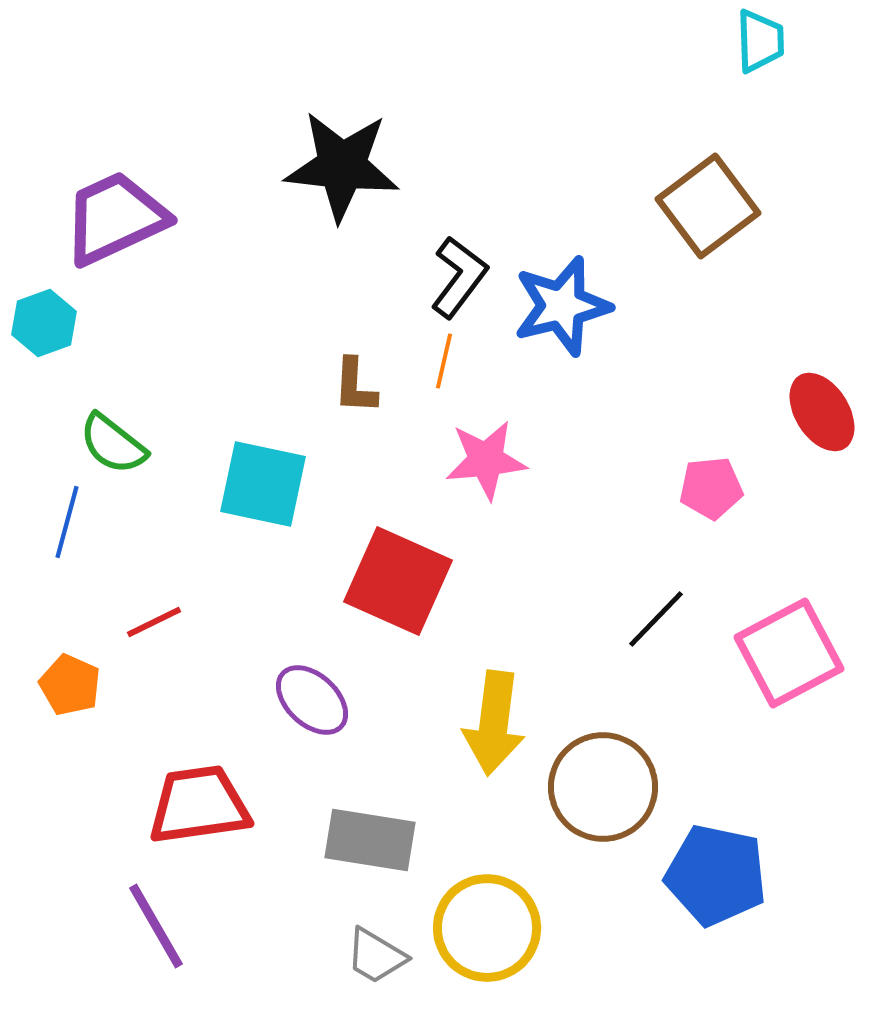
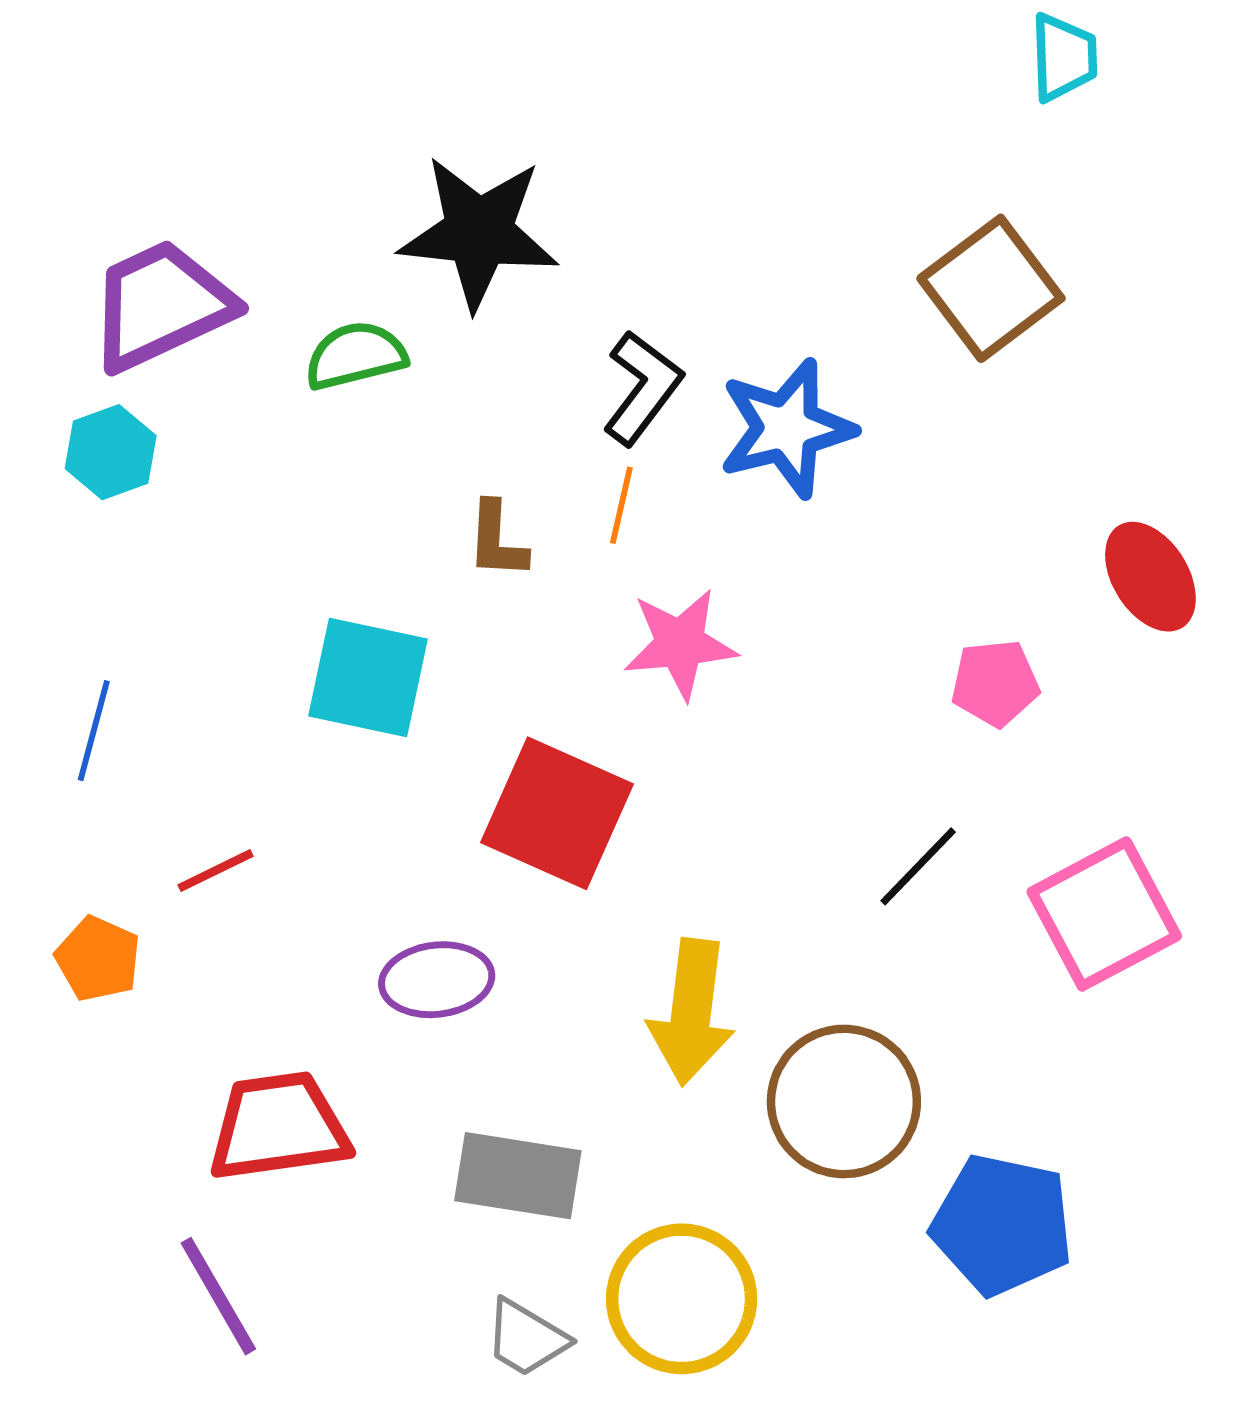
cyan hexagon: (44, 323) -> (111, 452), moved
green semicircle: (113, 444) -> (355, 356), moved, turned 128
purple ellipse: (312, 700) -> (437, 980), turned -50

